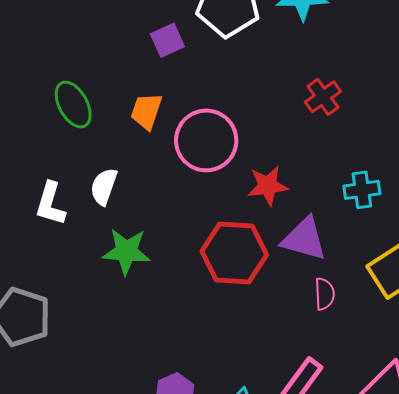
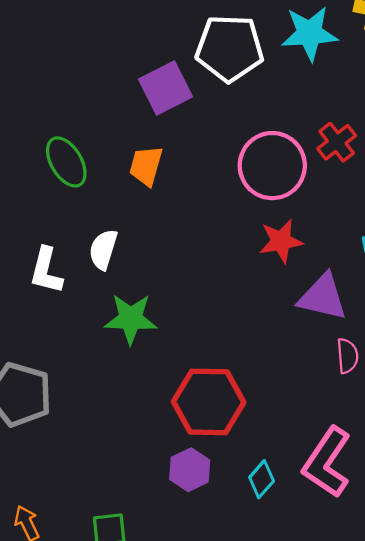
purple square: (167, 40) -> (166, 88), size x1.4
pink circle: (206, 140) -> (272, 166), moved
red hexagon: (234, 253) -> (209, 402), moved

